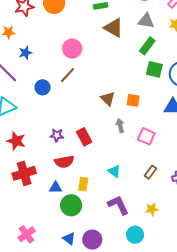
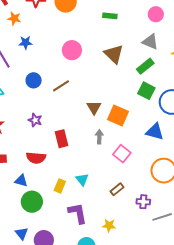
brown triangle: (114, 28) -> (114, 54), moved
brown line: (68, 75) -> (61, 86), moved
orange square: (133, 100) -> (118, 115), size x1.5
purple star: (57, 135) -> (35, 120), moved
yellow rectangle: (83, 184) -> (60, 186), moved

